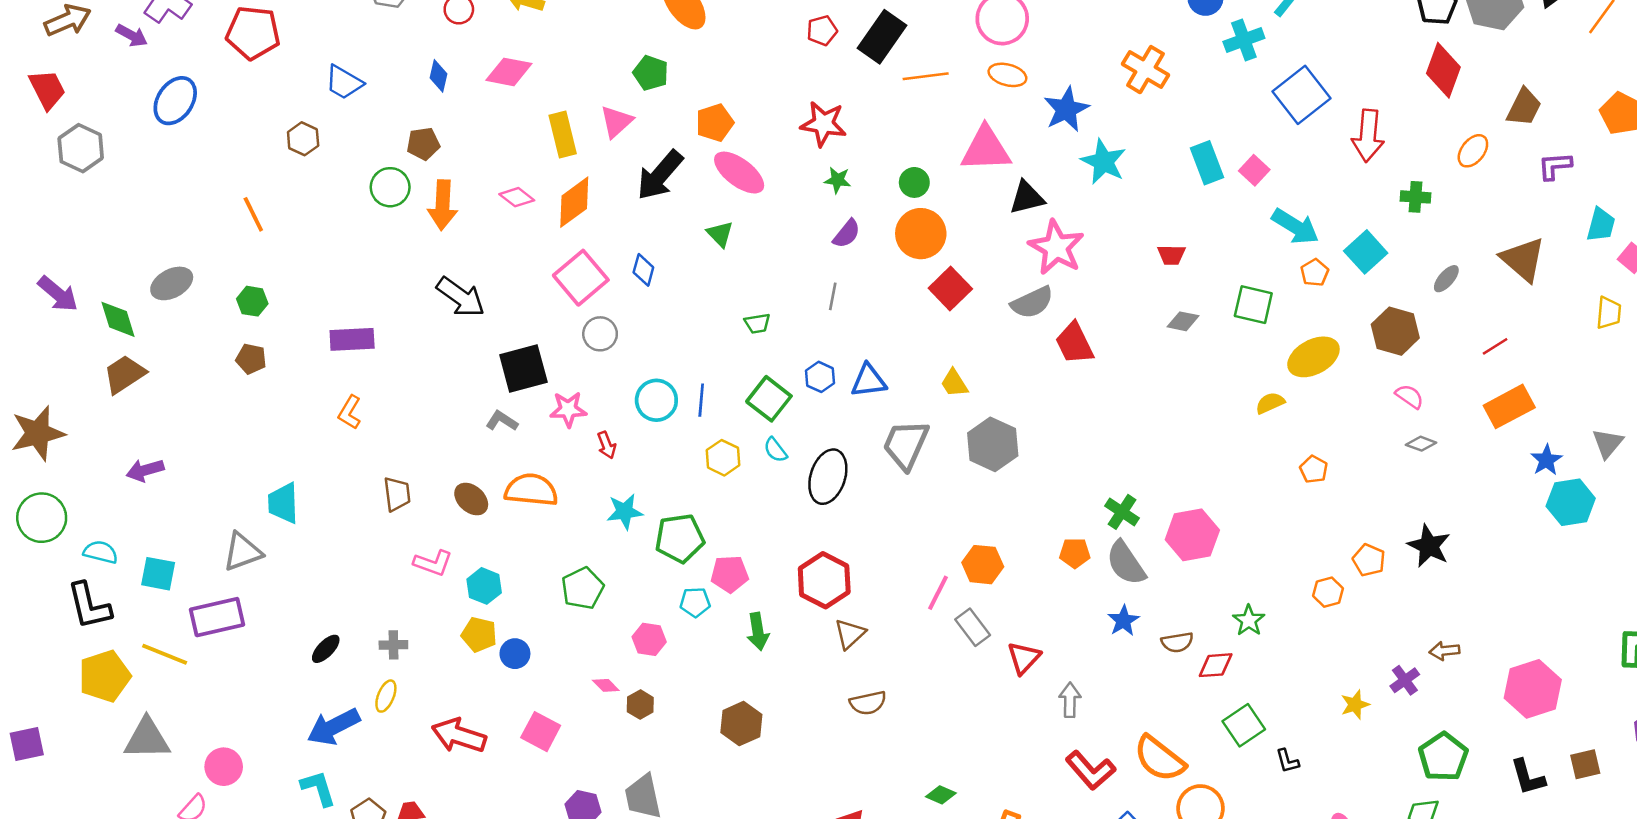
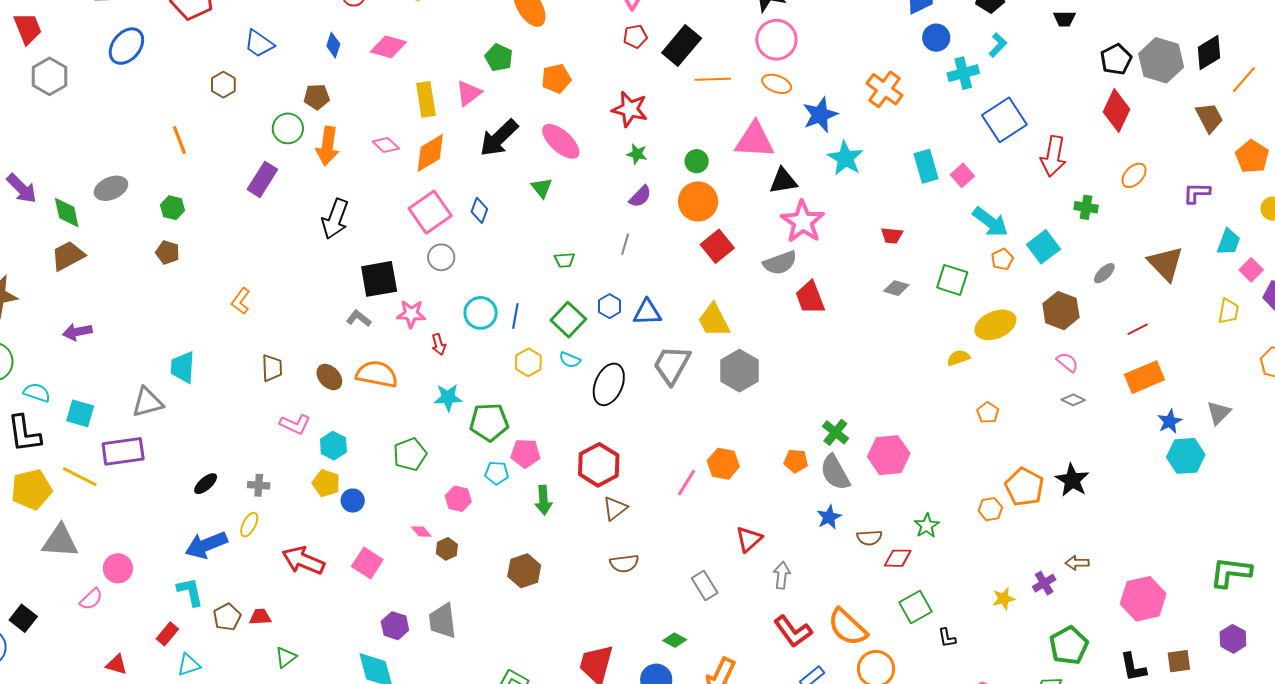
brown trapezoid: (1524, 107) -> (1209, 118), moved, turned -60
orange pentagon: (715, 123) -> (556, 79), moved
black arrow: (461, 297) -> (335, 219), turned 69
purple rectangle: (352, 339) -> (262, 179), moved, turned -60
yellow trapezoid: (954, 383) -> (714, 320), size x1.5
cyan semicircle: (775, 450) -> (570, 360), turned -35
orange pentagon: (1369, 560) -> (1024, 487), size x1.5
gray rectangle: (973, 627) -> (705, 586), moved

